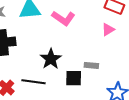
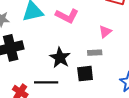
pink triangle: (108, 30) -> (105, 32), moved
gray rectangle: (91, 65) -> (95, 53), moved

